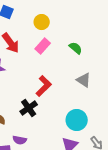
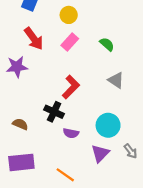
black cross: (29, 108) -> (54, 112), turned -30
purple semicircle: (20, 140) -> (71, 133), moved

